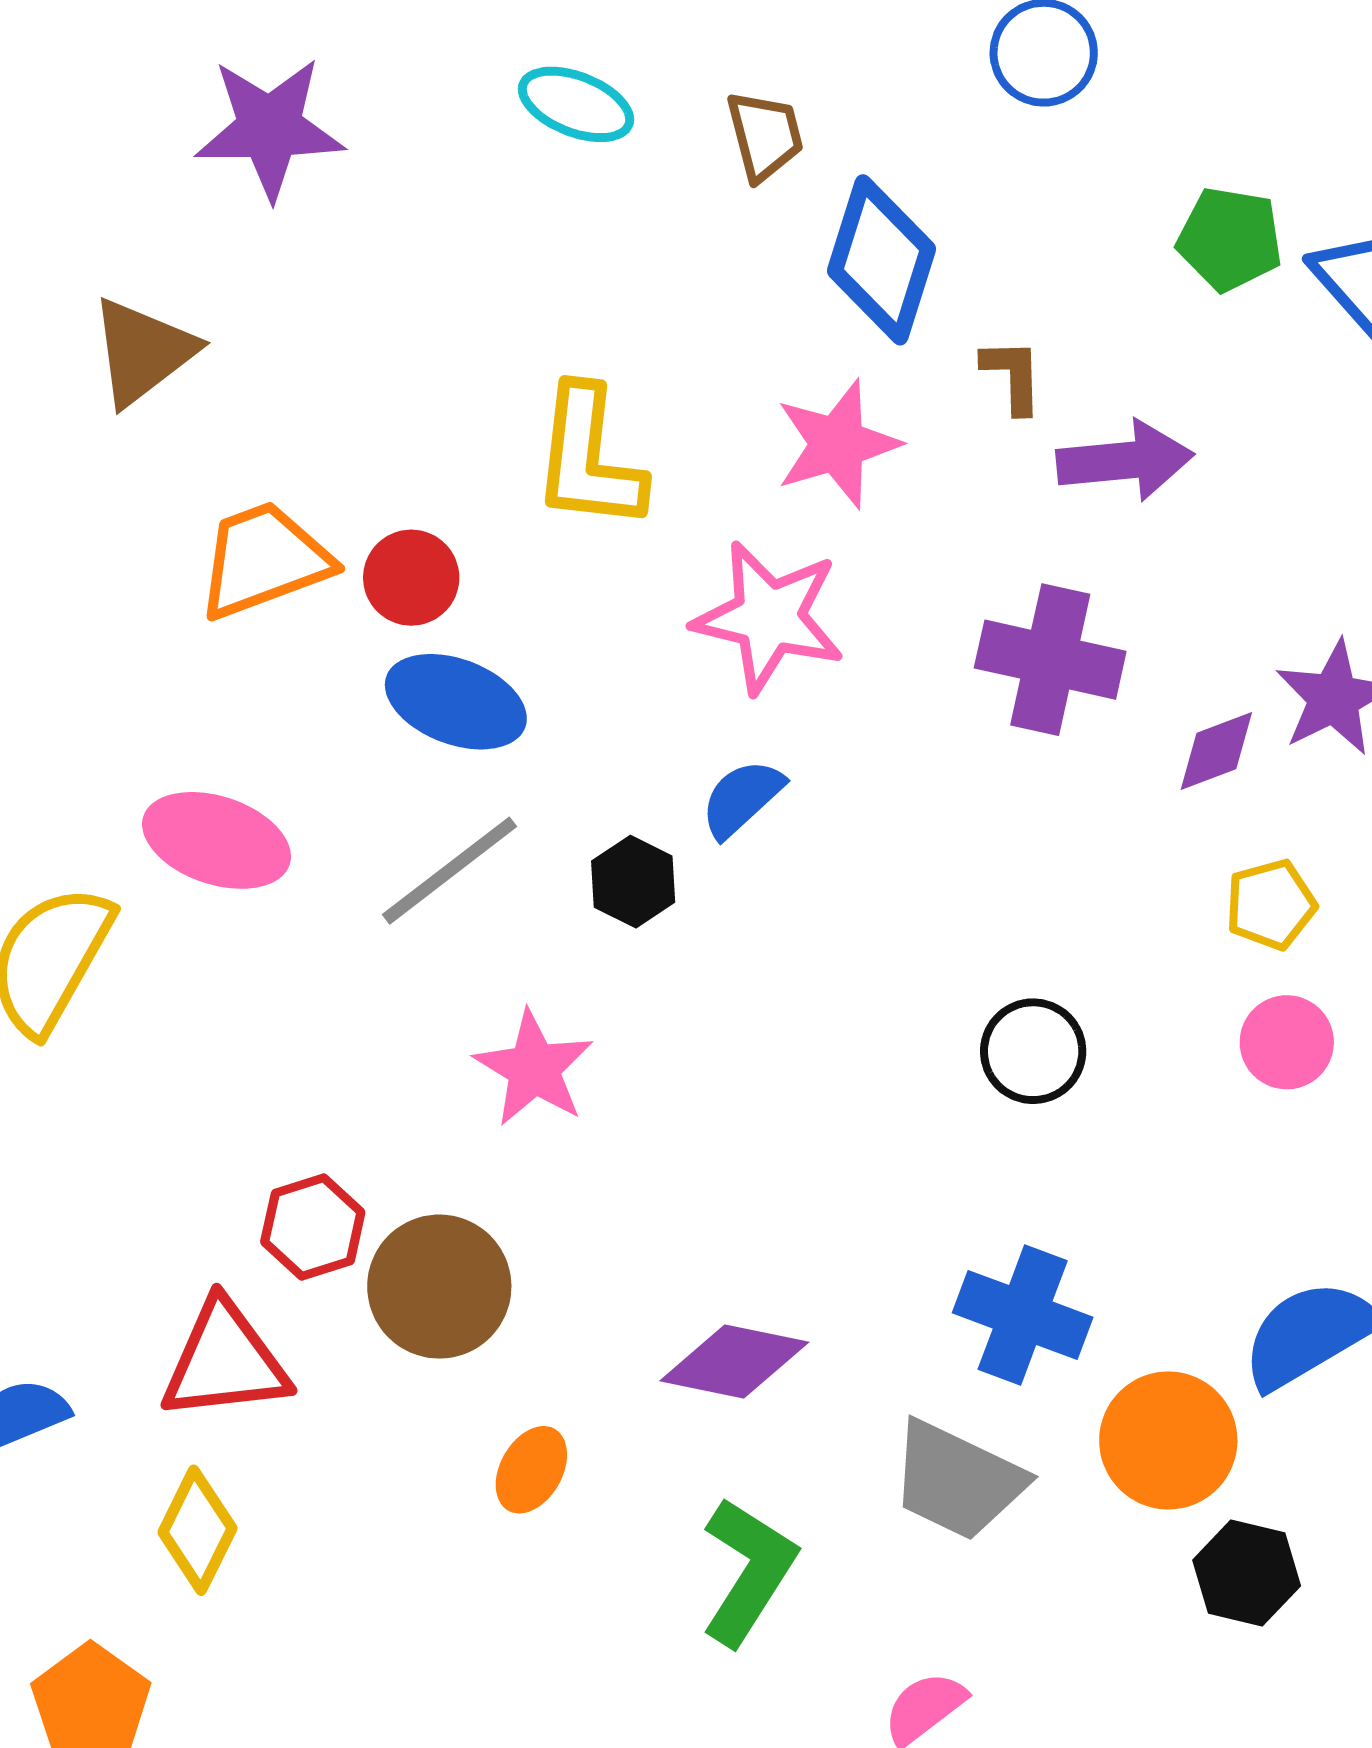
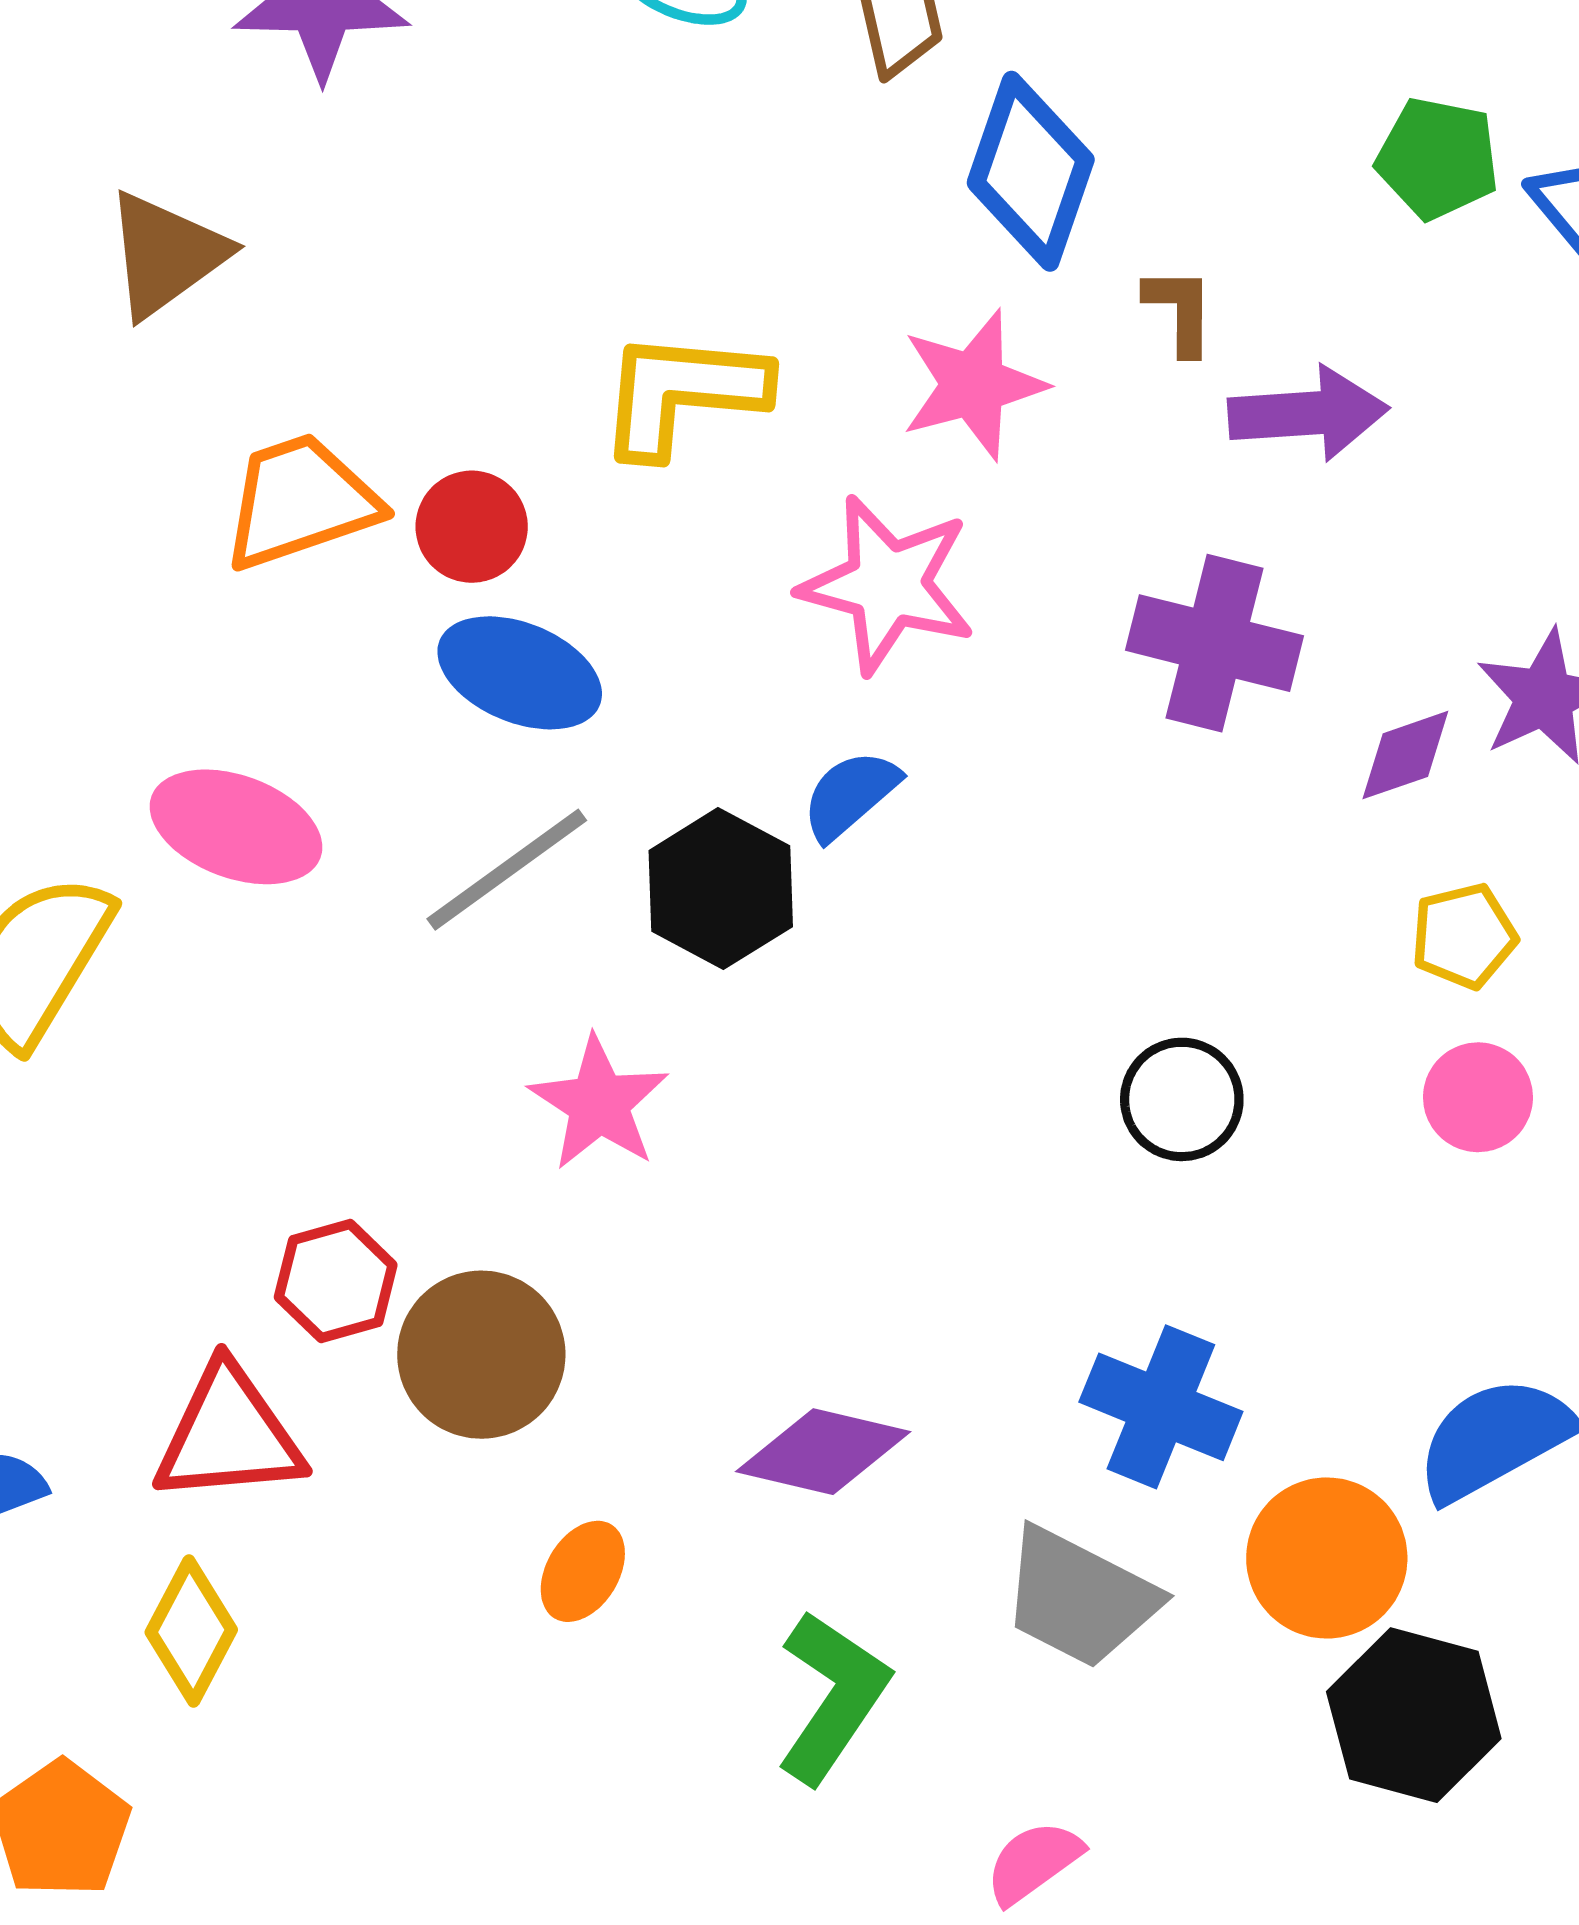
yellow L-shape: (589, 458) -> (682, 393), turned 87
black hexagon: (633, 882) -> (721, 889), size x1.5
black hexagon: (1247, 1573) -> (1414, 1715), size x1.4

